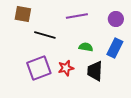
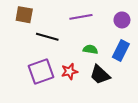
black trapezoid: (95, 71) -> (100, 75), turned -50

